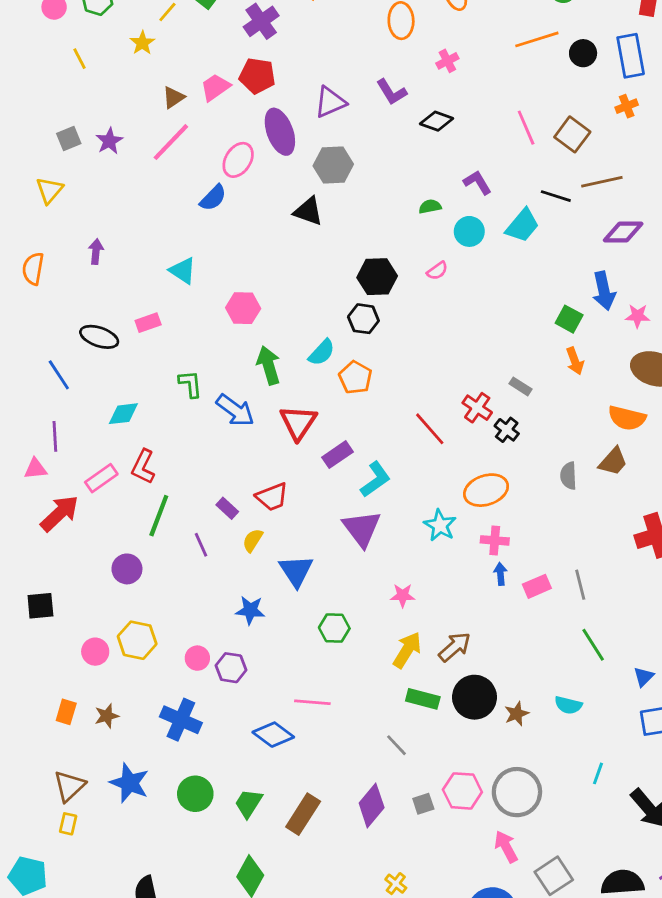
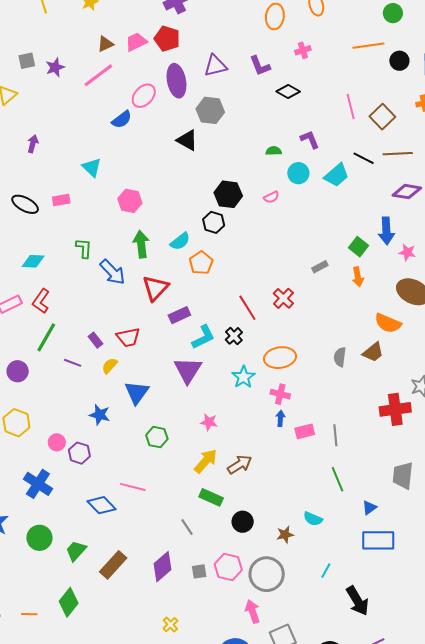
gray rectangle: (520, 386) -> (320, 267), moved, turned -70
black cross: (507, 430) -> (234, 336), moved
purple line: (201, 545) -> (73, 363), turned -54
black circle: (475, 697) -> (243, 522), moved, size x0.7
brown star: (517, 714) -> (285, 535), moved

